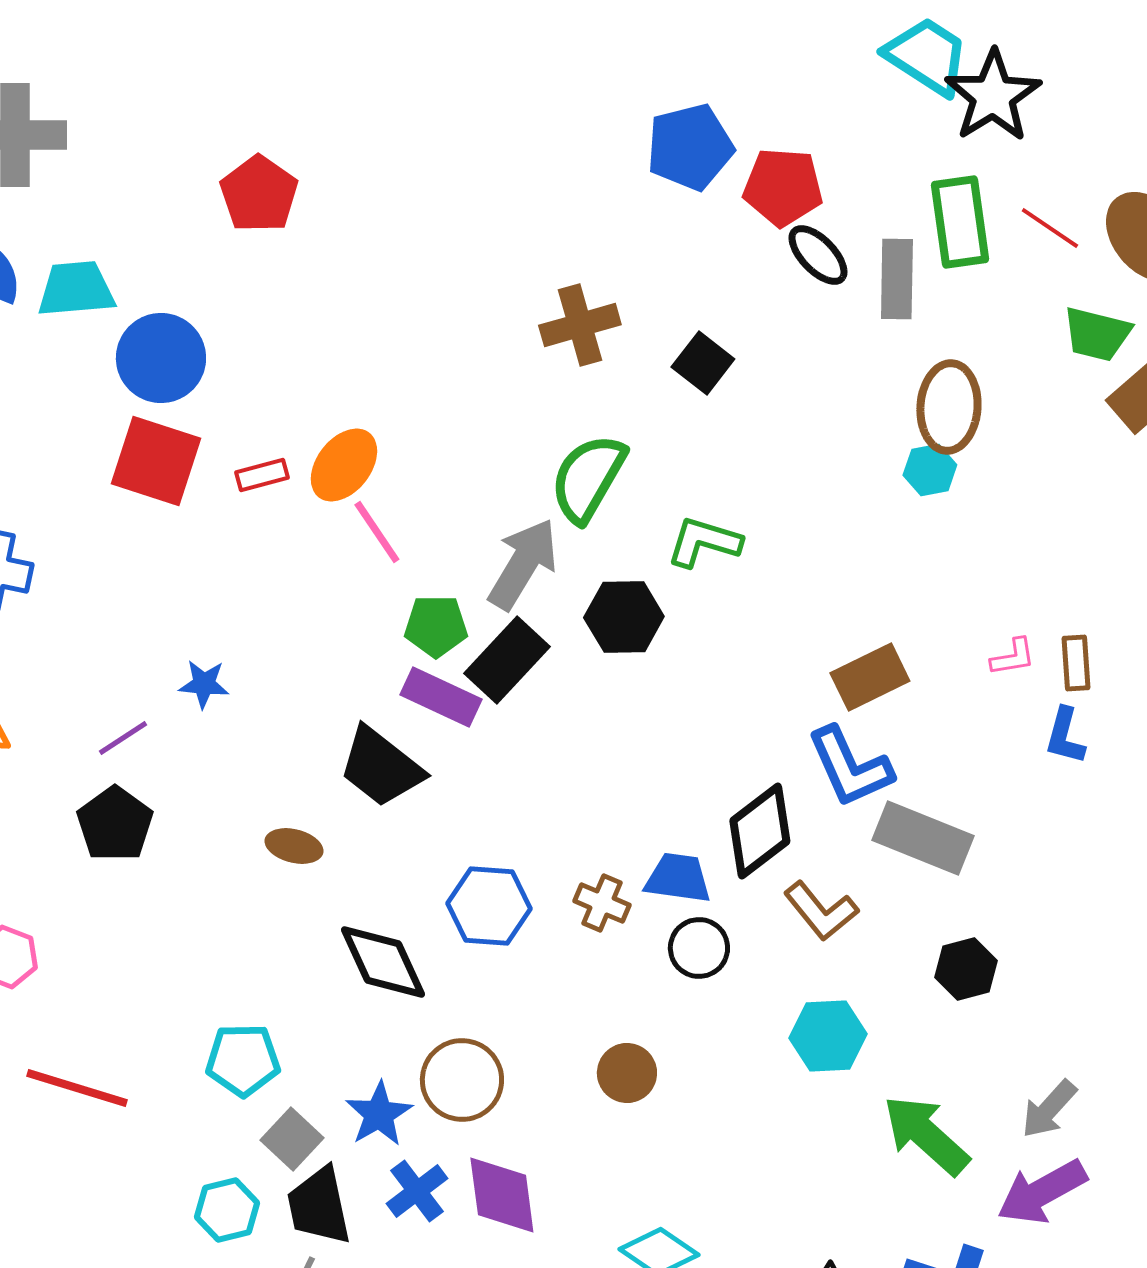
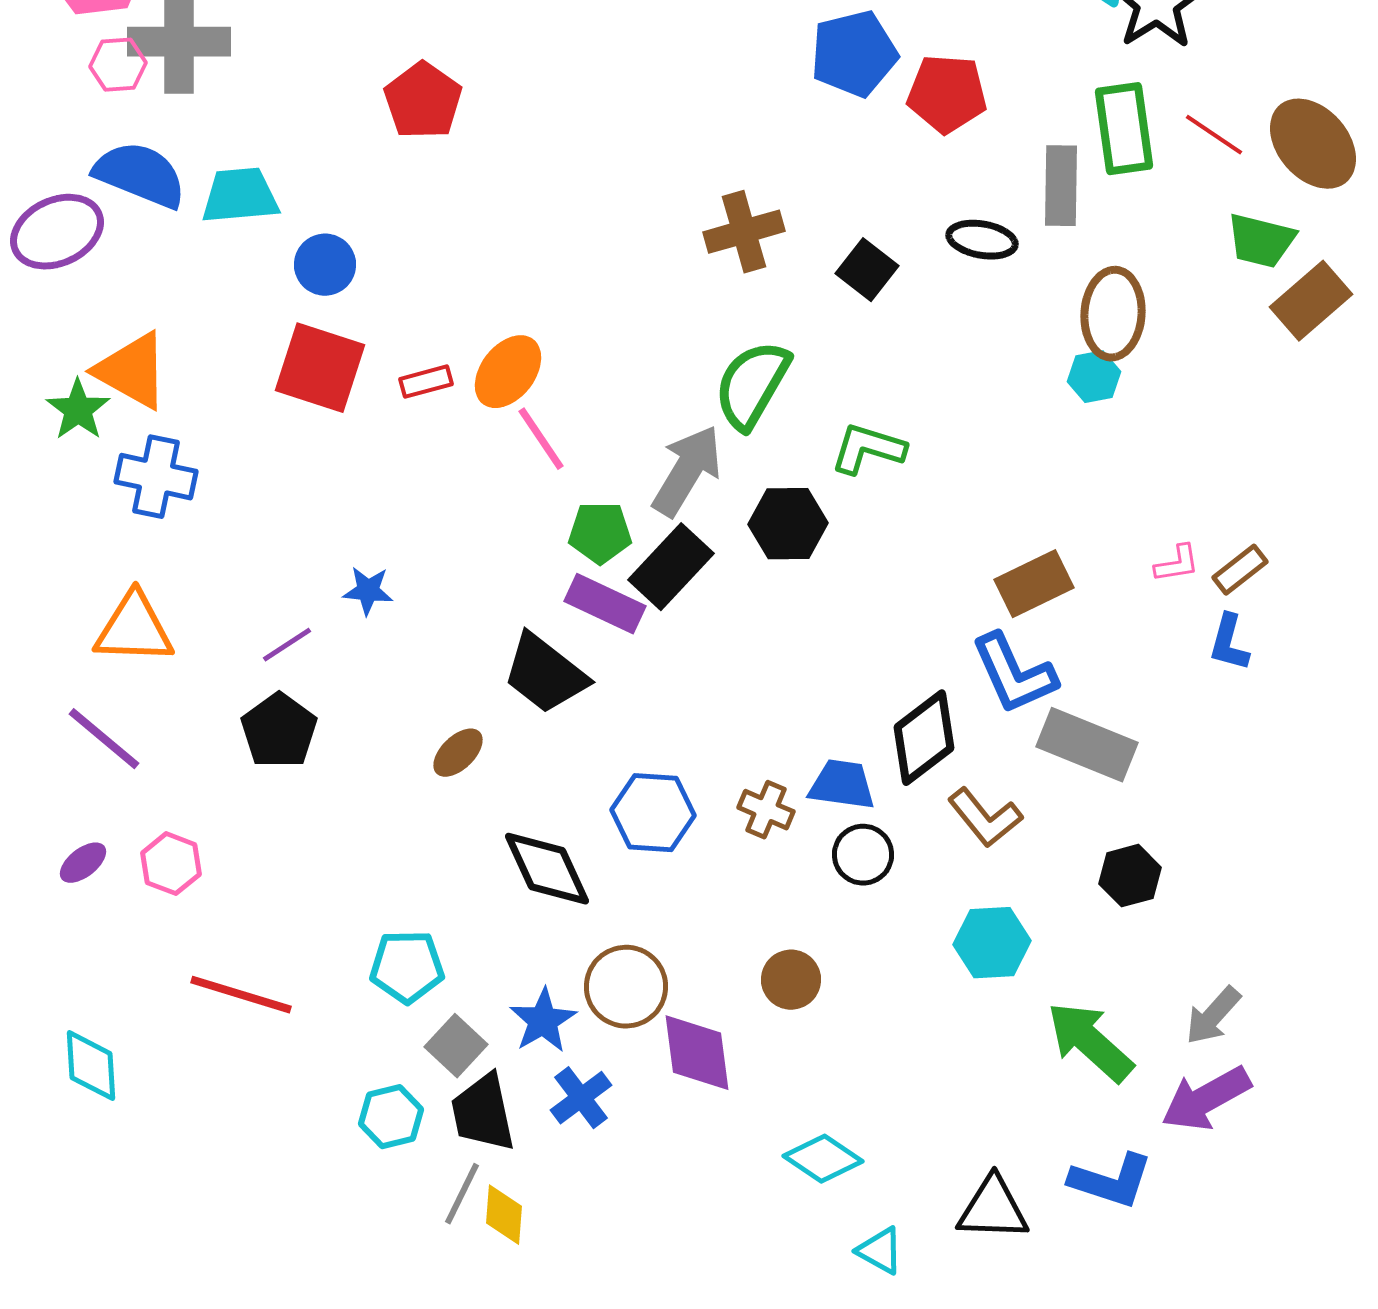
black ellipse: (818, 255) -> (982, 240), moved, turned -36
blue circle: (161, 358) -> (325, 265), size x0.7
brown rectangle: (1076, 663) -> (1240, 570), turned 56
brown ellipse: (294, 846) -> (458, 753), turned -58
purple diamond: (502, 1195) -> (697, 1053), moved

